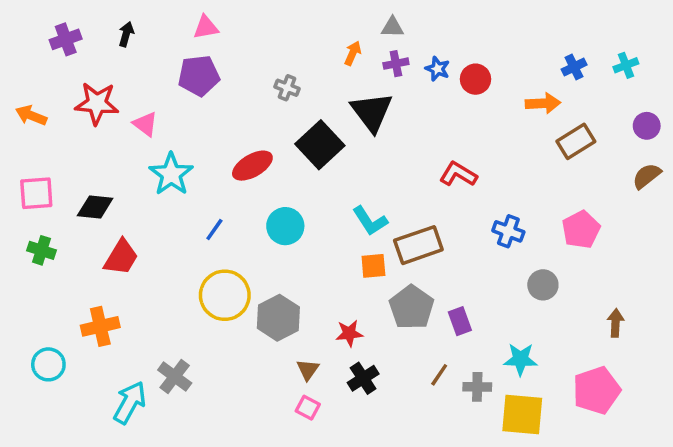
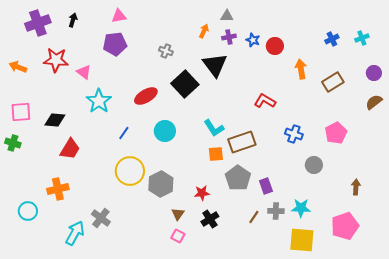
purple cross: (66, 39) -> (38, 23), size x1.4
orange arrow: (543, 103) -> (301, 69), moved, turned -96
green cross: (41, 250) -> (13, 143), moved
gray cross: (477, 387) -> (276, 211), moved

